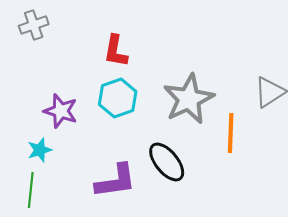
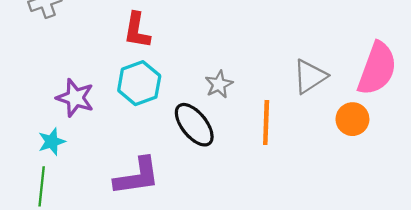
gray star: (189, 99) -> (219, 84), size x0.5
black ellipse: (167, 162) -> (194, 125), moved

